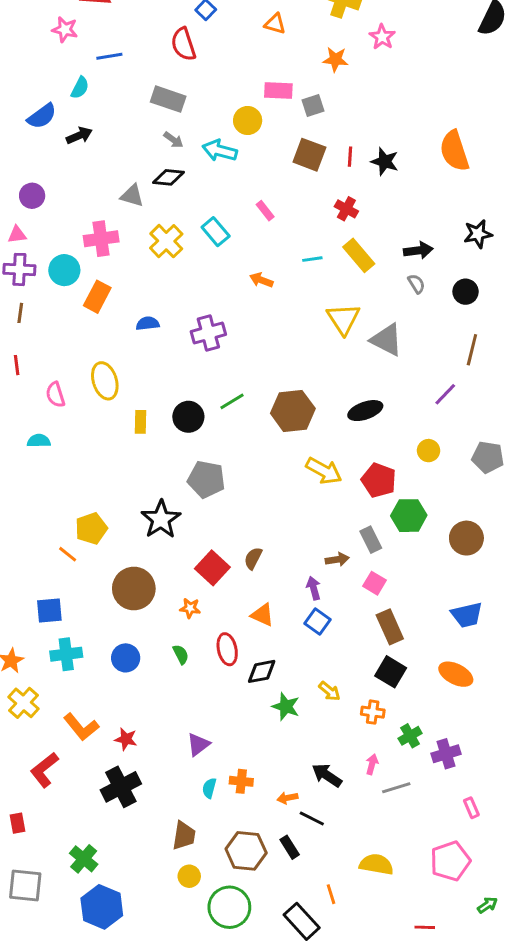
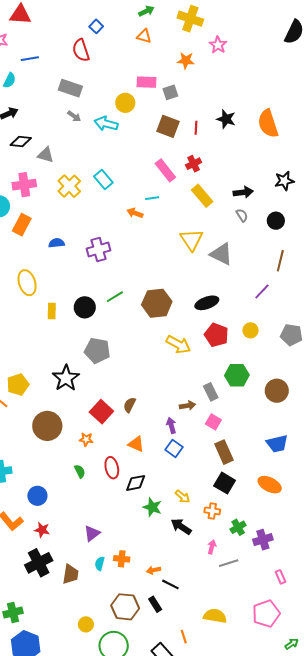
black star: (385, 162) -> (226, 119), moved
black diamond: (169, 177) -> (21, 142), moved
red cross: (346, 209) -> (194, 164), turned 35
pink rectangle: (265, 211) -> (165, 170), moved, size x1.6
cyan line: (312, 259) -> (152, 198), moved
red pentagon: (379, 480) -> (216, 335), moved
blue circle: (126, 658) -> (37, 496), moved
black arrow: (327, 775) -> (181, 527), moved
brown trapezoid: (184, 836) -> (70, 574), moved
green cross: (84, 859) -> (13, 612), turned 36

